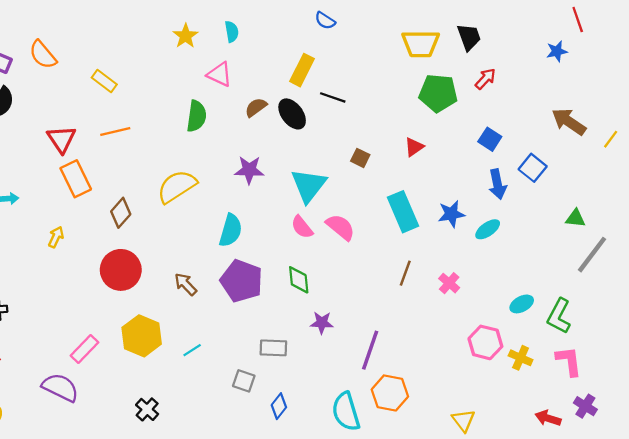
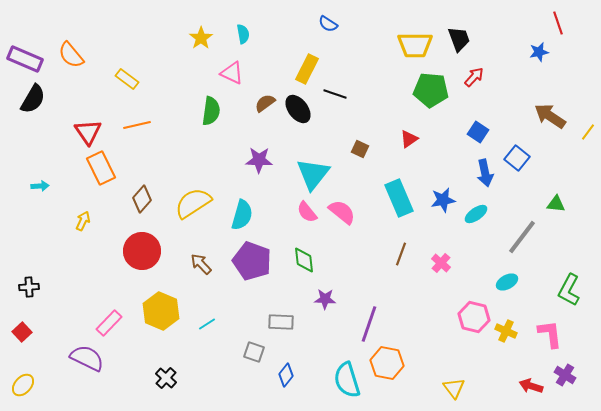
yellow semicircle: (177, 186) -> (193, 203), moved
gray line: (592, 255) -> (522, 237), moved
green L-shape: (559, 316) -> (569, 290), moved

